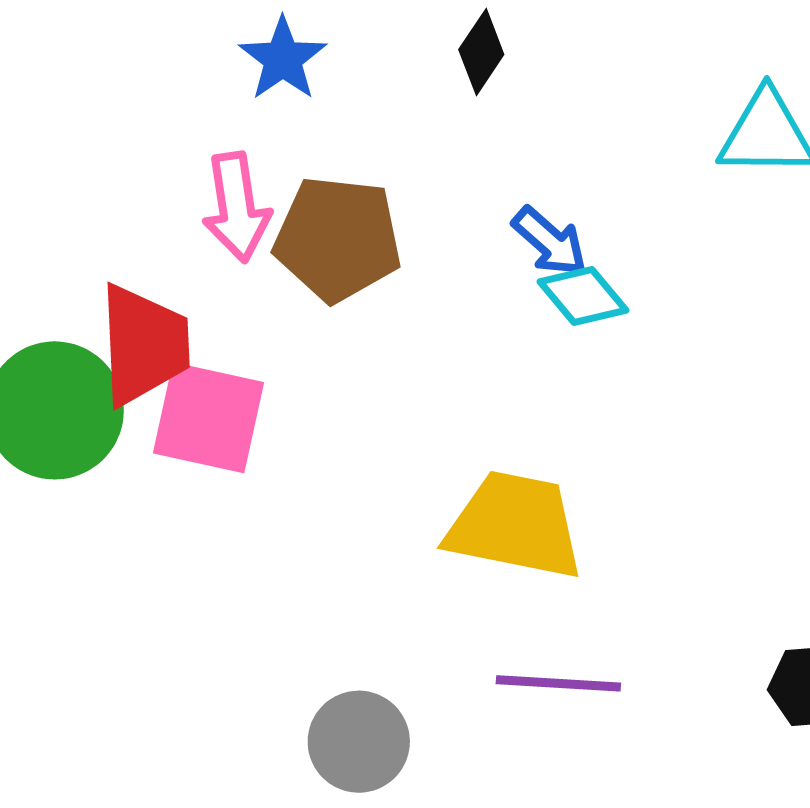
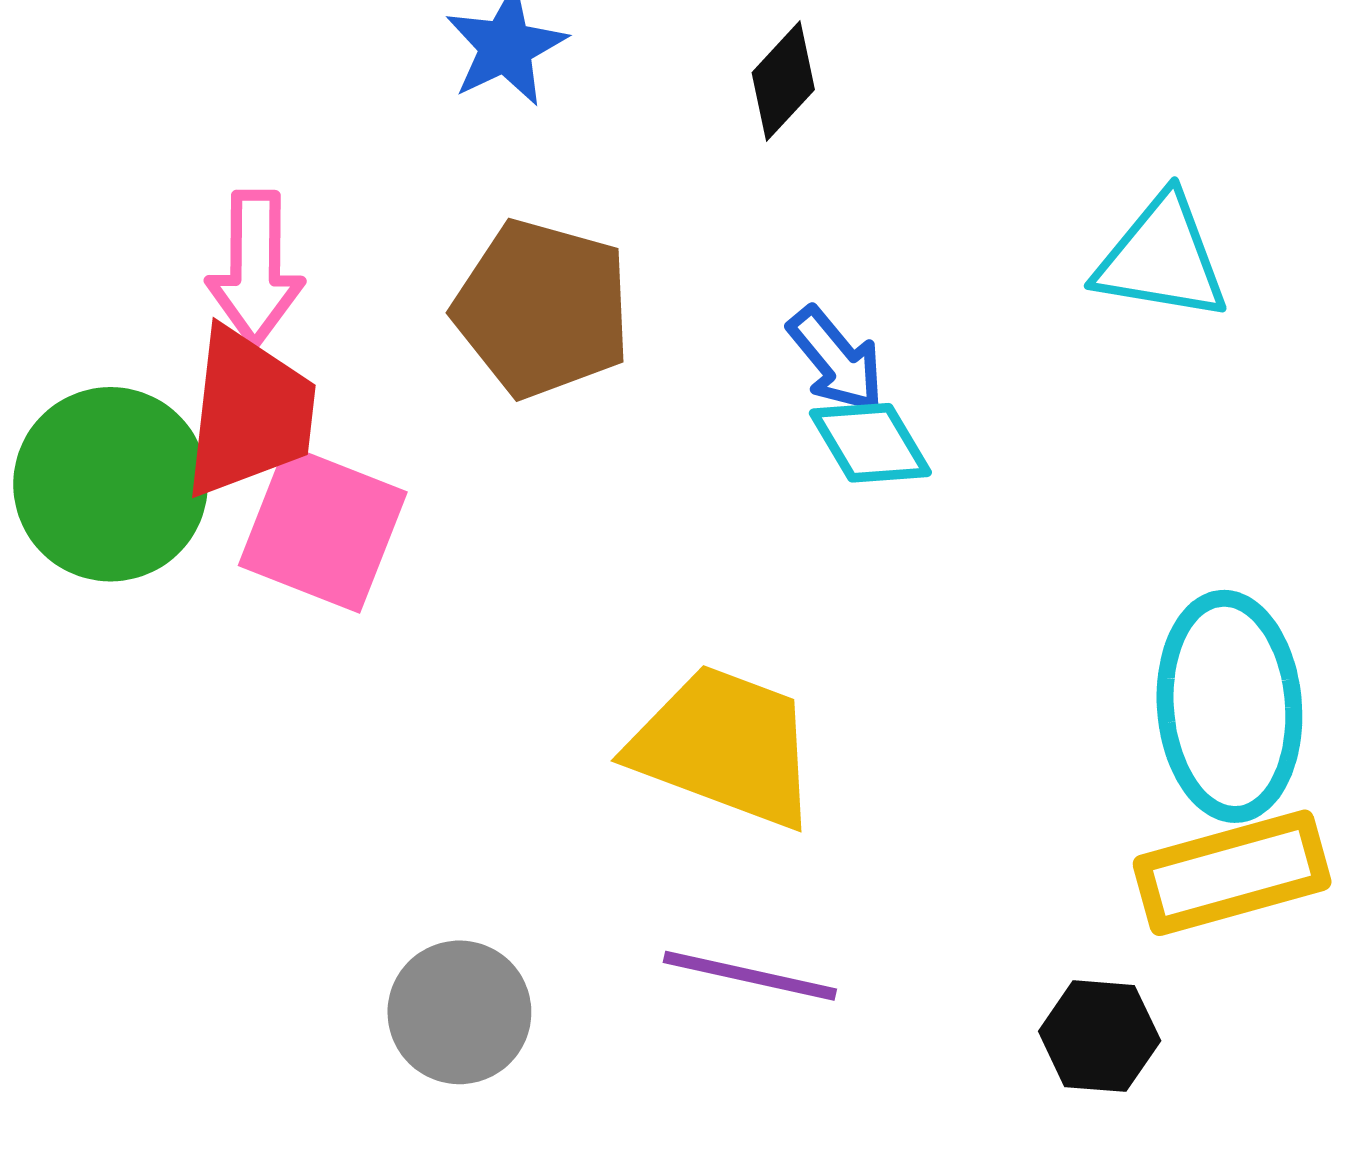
pink arrow: (237, 207) -> (255, 268), moved

